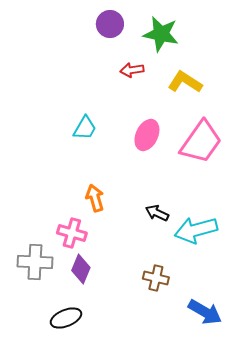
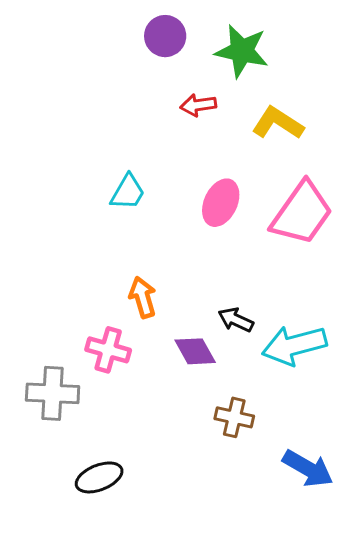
purple diamond: (81, 269) -> (195, 351), moved, turned -52

